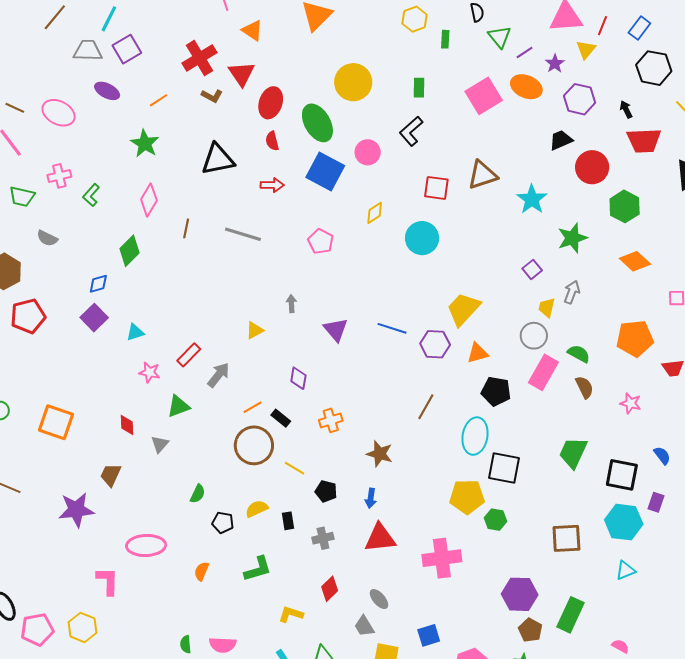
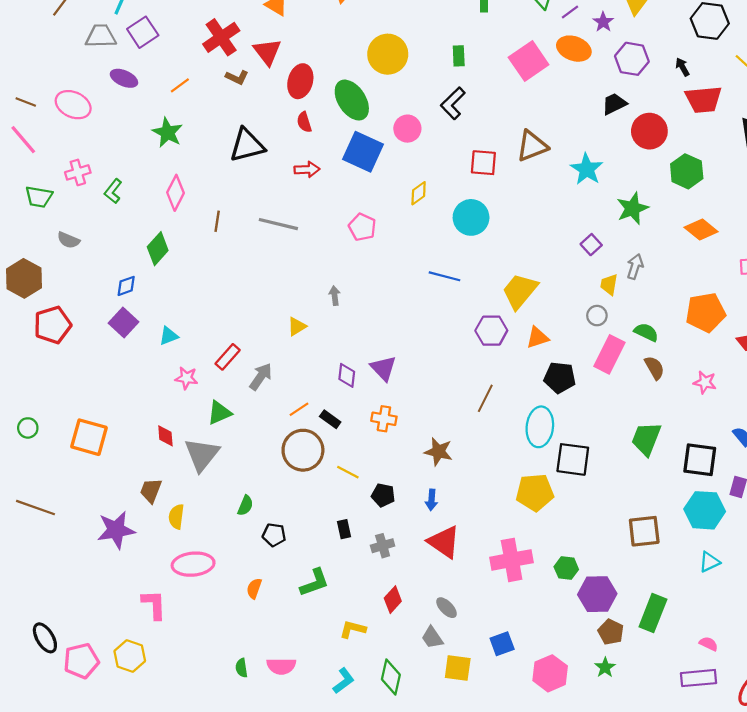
blue line: (392, 328) -> (445, 276), moved
purple triangle: (336, 330) -> (383, 368), moved
gray circle: (534, 336) -> (597, 316), size x0.7
orange cross: (331, 420) -> (384, 419), turned 30
gray triangle: (160, 444) -> (202, 454), size x1.8
yellow semicircle: (257, 509) -> (176, 517), moved, turned -55
green hexagon: (496, 520) -> (566, 568), moved
red triangle: (380, 538) -> (444, 542), turned 44

